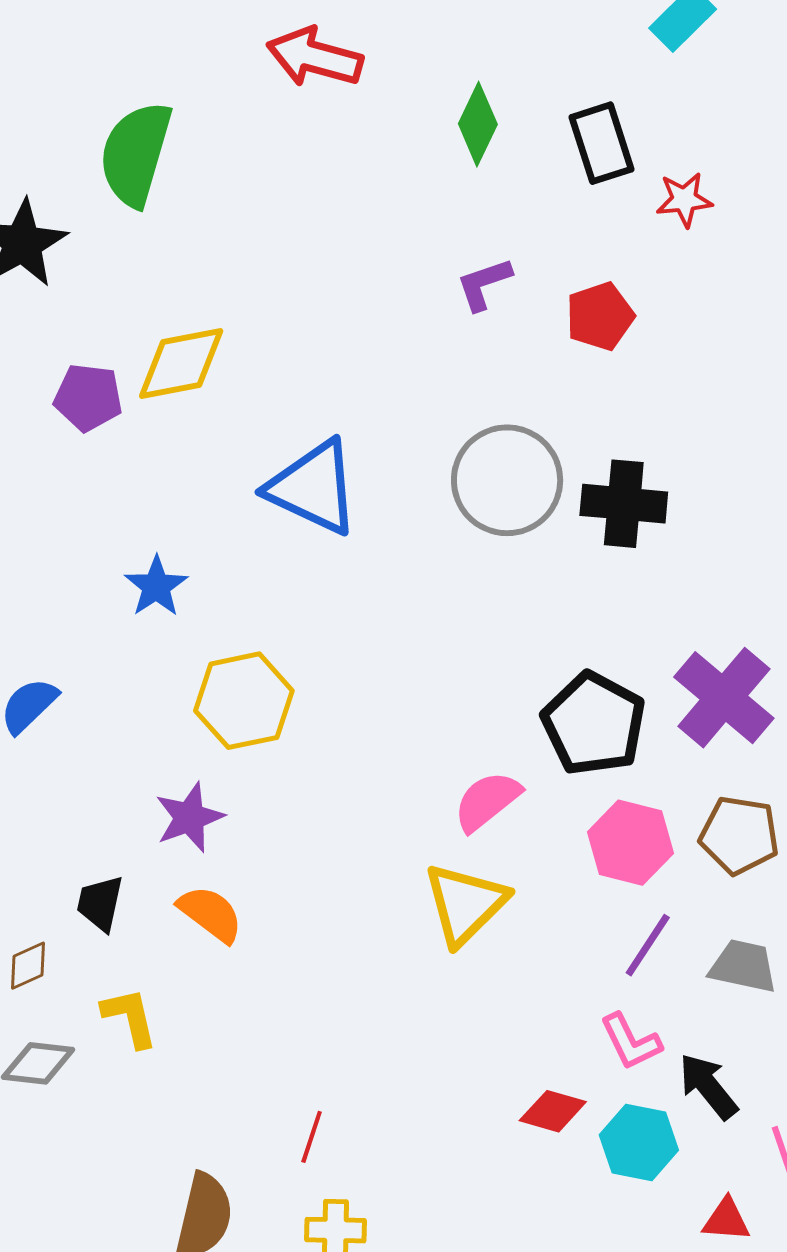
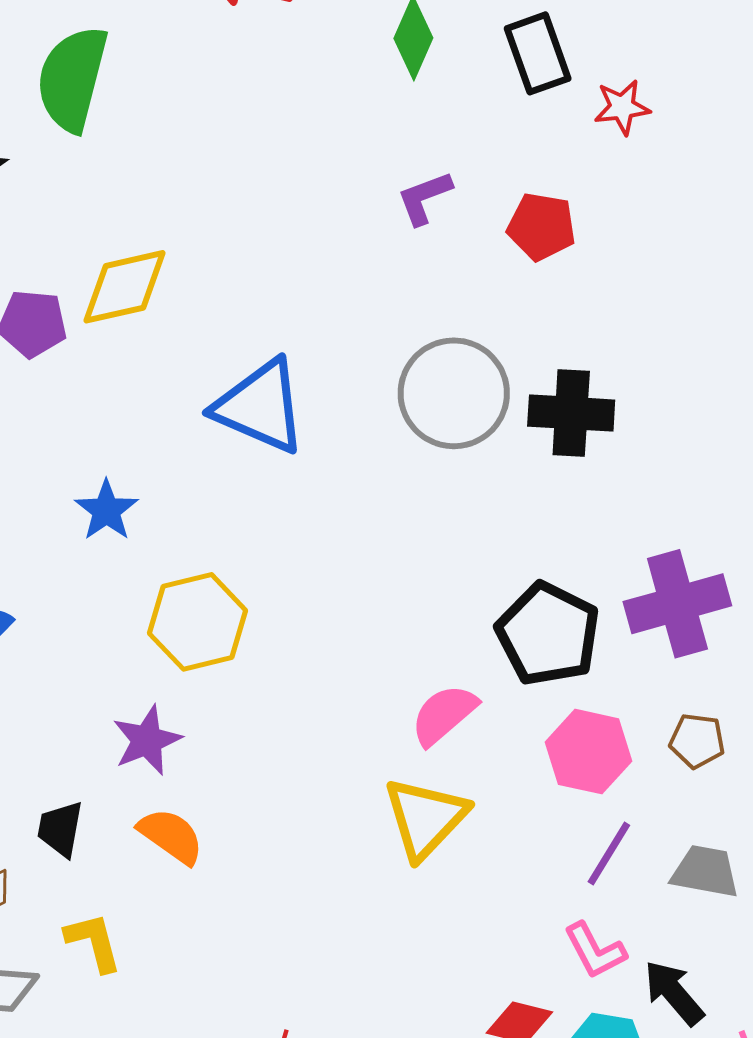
red pentagon: (600, 316) -> (541, 227), turned 30
purple cross: (724, 698) -> (677, 604), turned 36
brown pentagon: (739, 835) -> (697, 741), size x0.7

